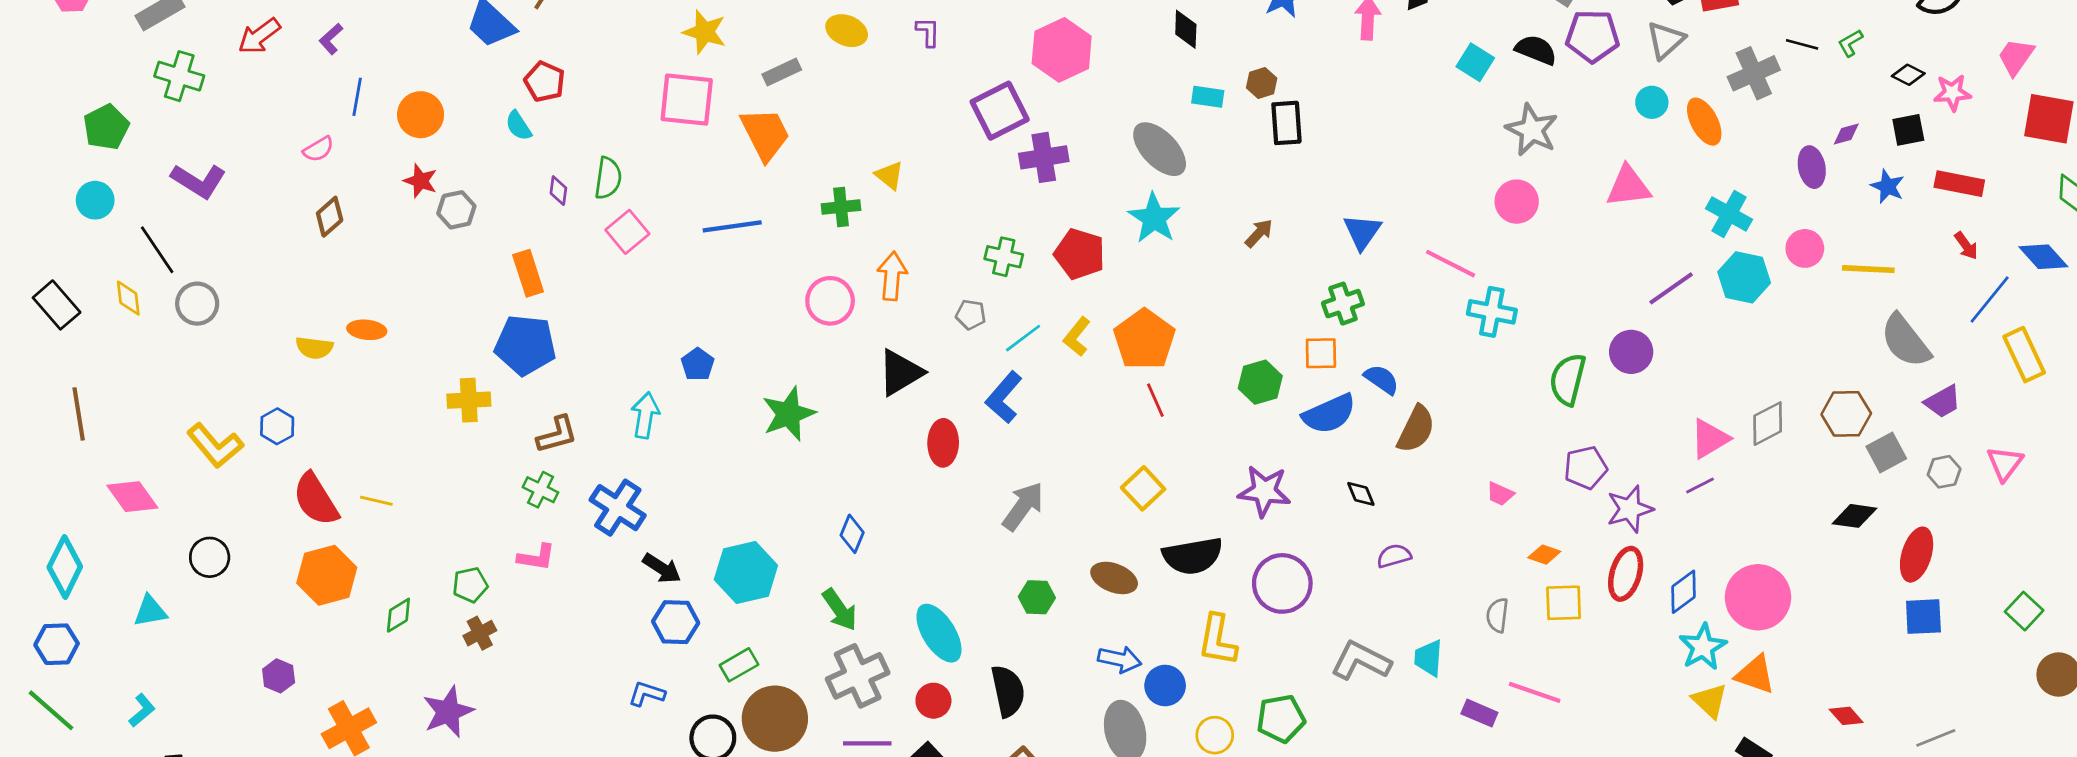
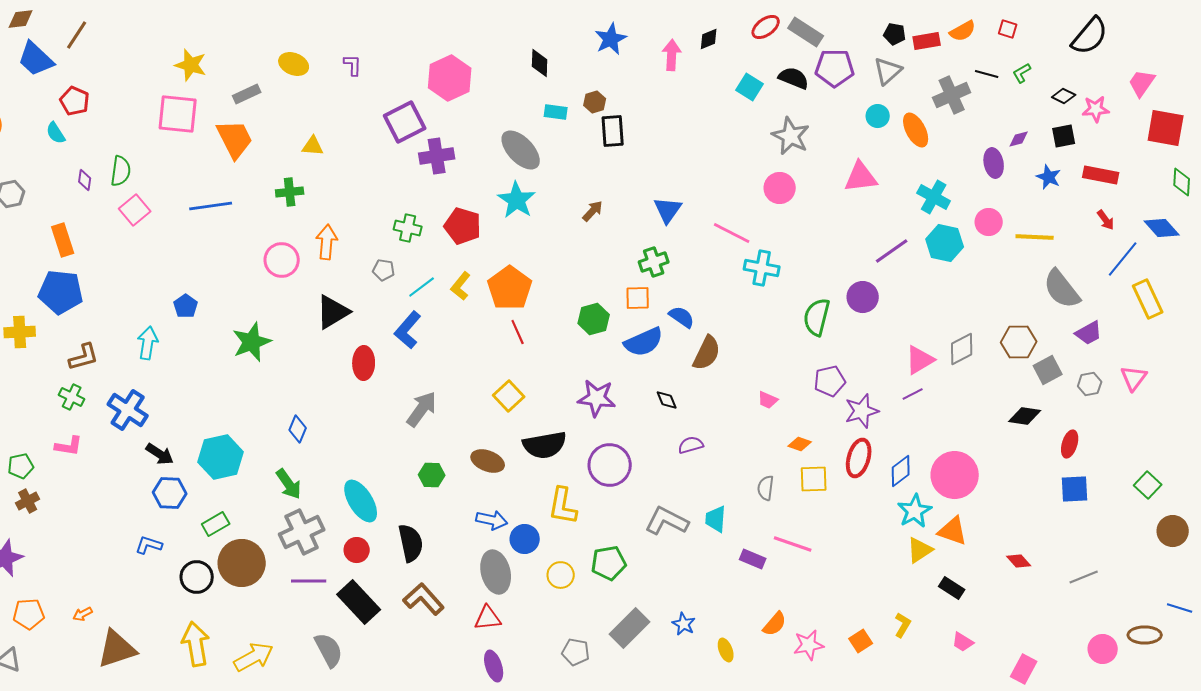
yellow triangle: (889, 175) -> (313, 146), moved, turned -35
red ellipse: (1917, 555) -> (1070, 444), size x0.7
yellow triangle: (1710, 701) -> (920, 550), turned 44

